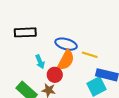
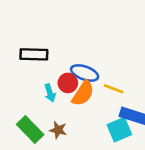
red circle: (55, 75) -> (68, 83), moved

